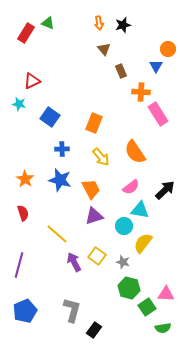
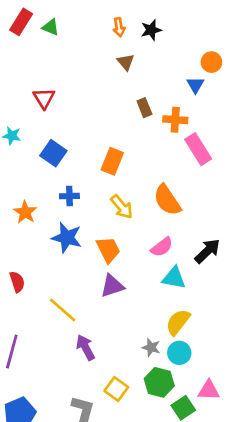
red rectangle: (26, 33) -> (21, 22), moved
brown rectangle: (121, 71) -> (144, 108), moved
red triangle: (32, 81) -> (44, 98), moved, turned -36
orange star: (25, 179) -> (25, 212), moved
cyan circle: (124, 226) -> (179, 353), moved
yellow square: (97, 256) -> (116, 389), moved

